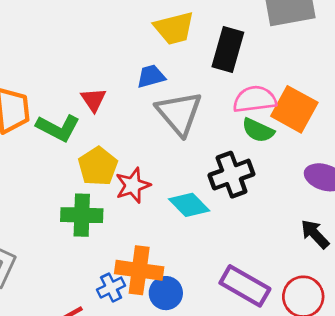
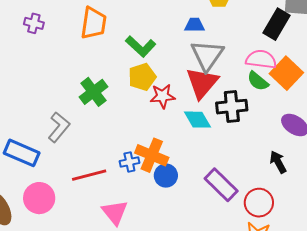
black rectangle: (228, 49) -> (276, 24), moved
red triangle: (93, 100) -> (202, 83), moved, size x1.8
green L-shape: (58, 128) -> (141, 46), moved
green cross: (82, 215) -> (93, 92), moved, turned 36

